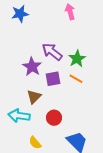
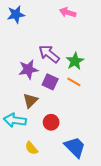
pink arrow: (70, 12) -> (68, 12), turned -56
purple star: (32, 67) -> (28, 69), turned 30
purple square: (53, 79) -> (50, 82), turned 35

